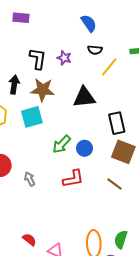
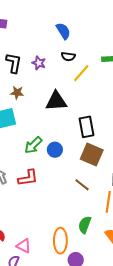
brown star: (43, 90) -> (17, 93), size x0.6
red L-shape: (73, 179) -> (28, 178), moved
green semicircle: (121, 239) -> (85, 225), moved

